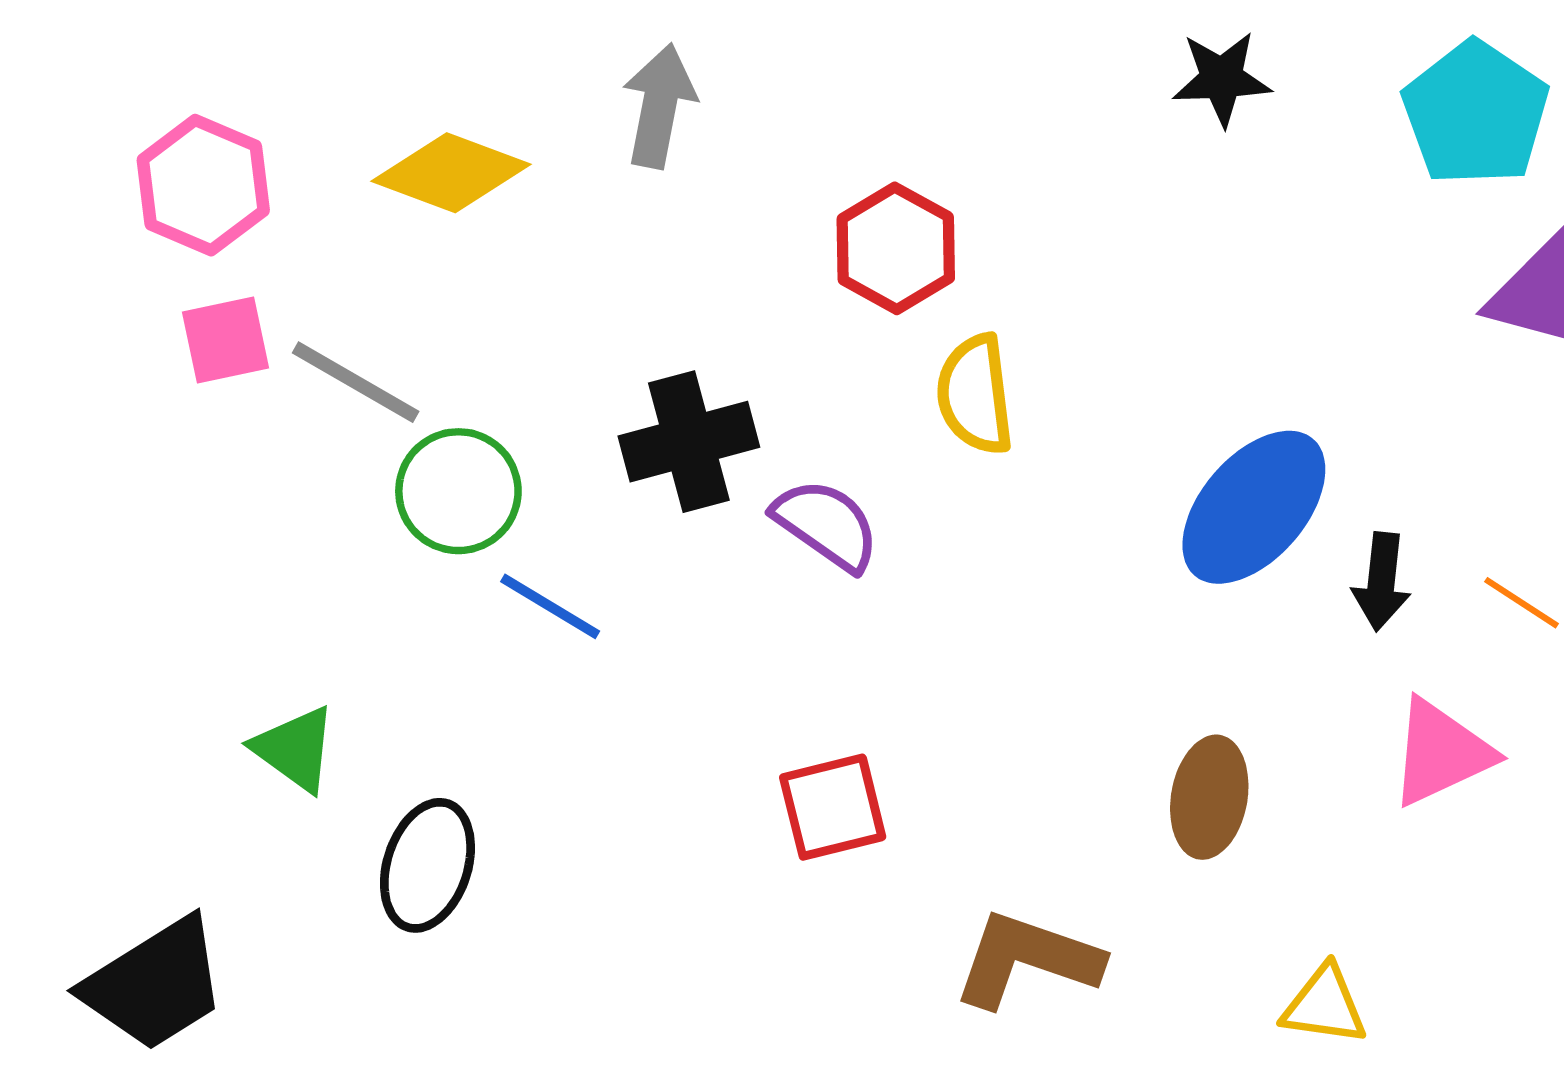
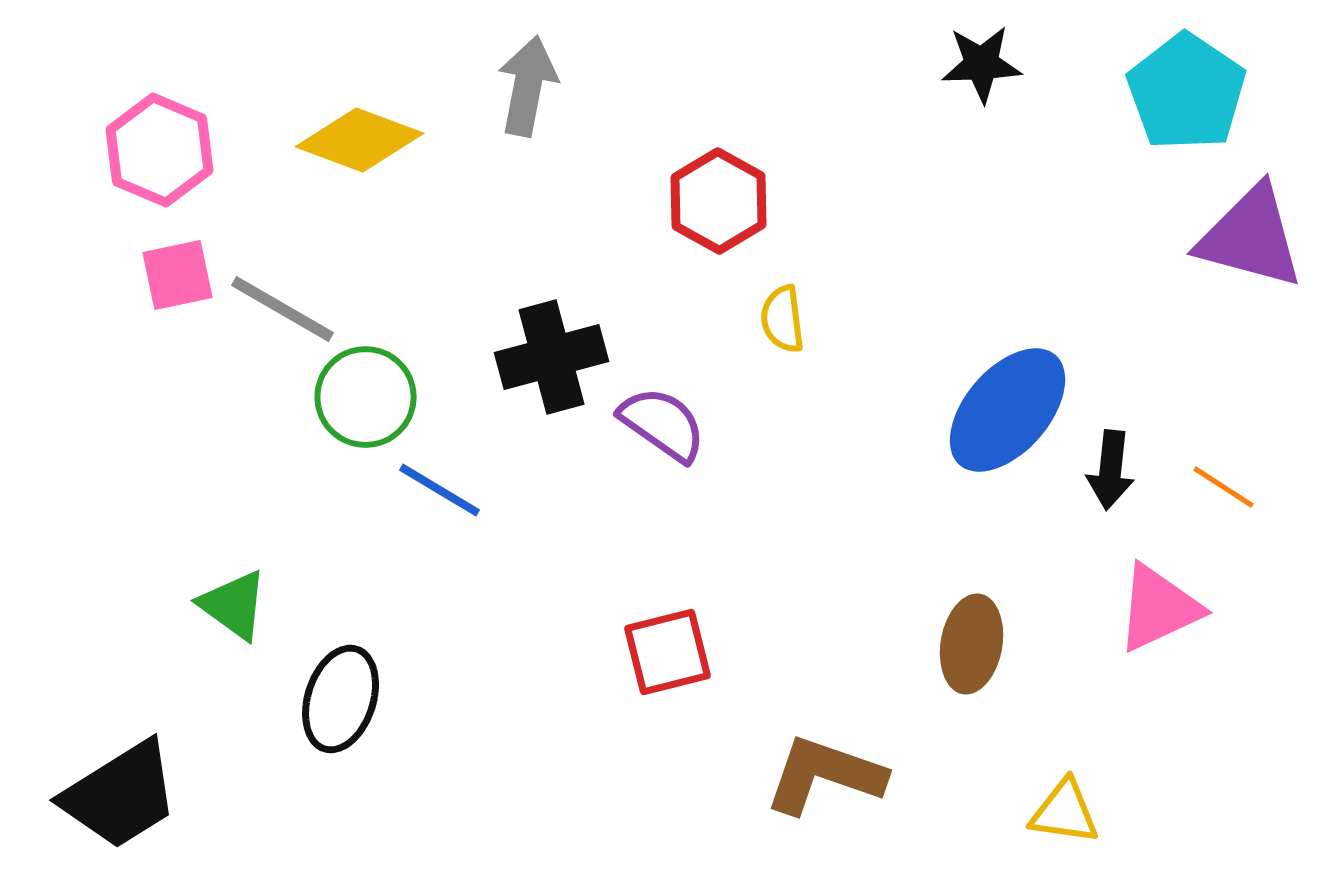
yellow semicircle: (975, 395) -> (783, 319), size x0.7

